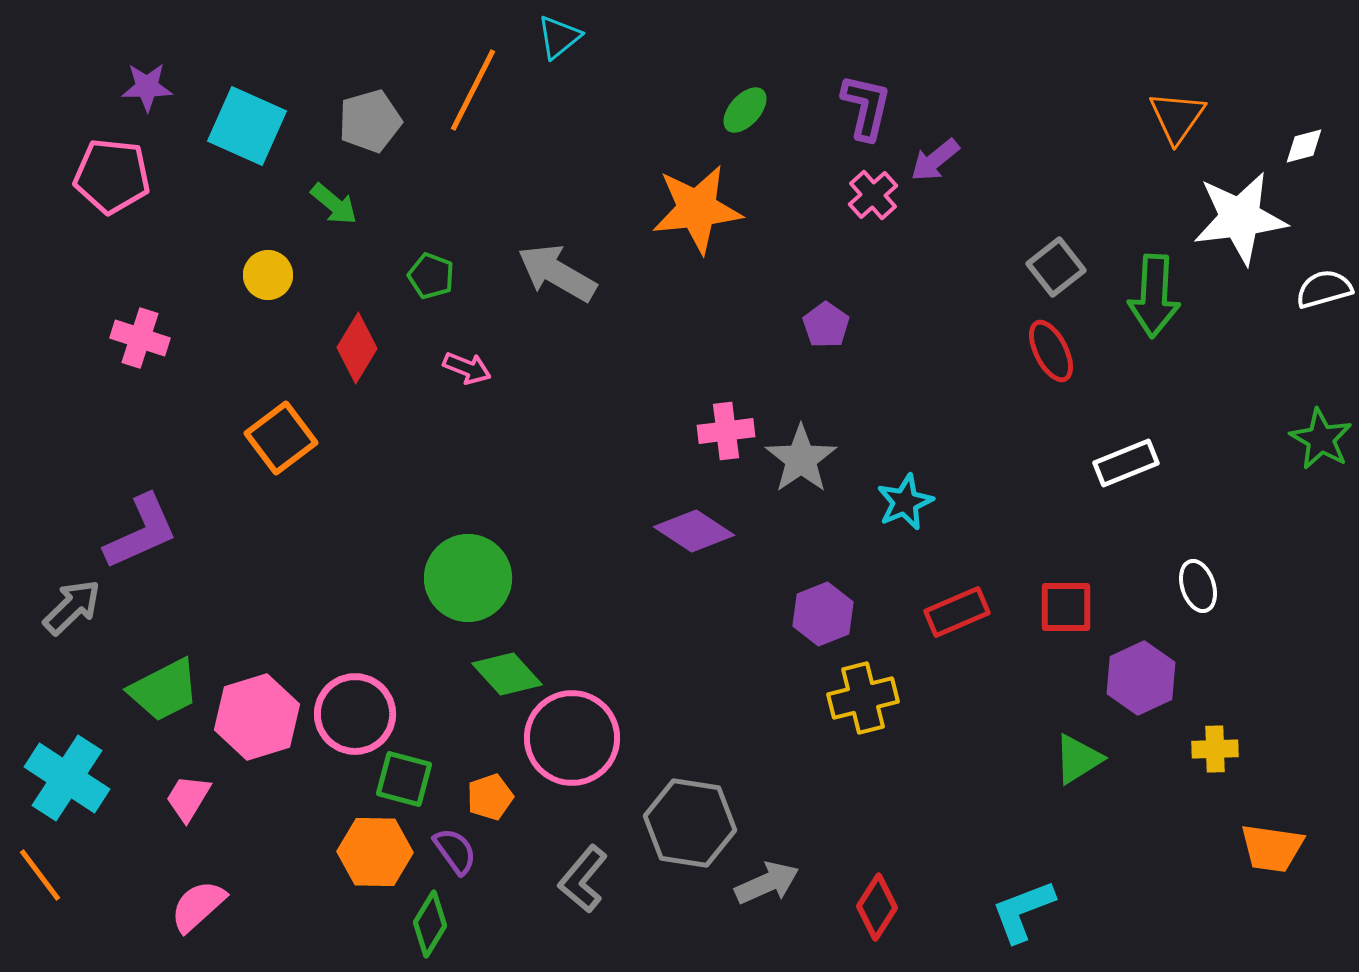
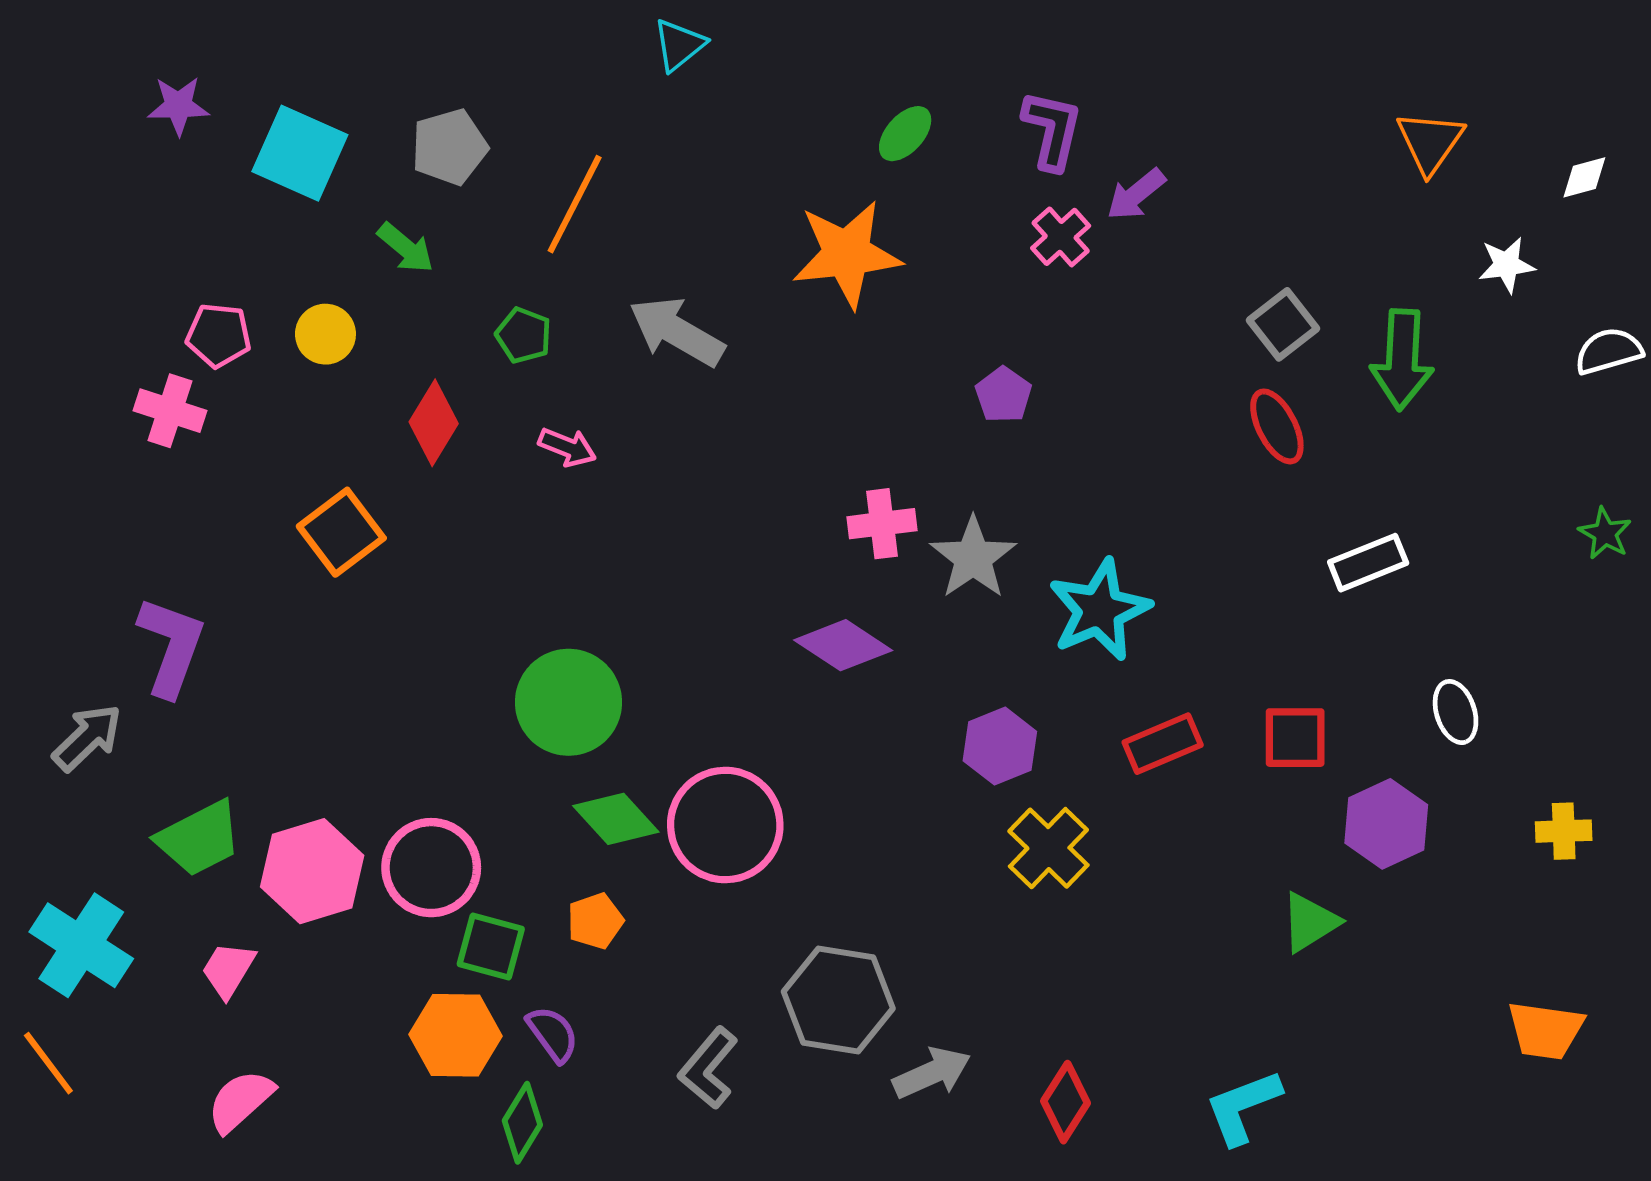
orange line: (473, 90) -> (575, 204), moved
pink pentagon: (112, 176) -> (219, 335), moved, size x0.7
white star: (1240, 218) -> (1507, 265), size x0.5
green star: (1321, 439) -> (1605, 533), size x0.7
cyan star: (905, 502) -> (1100, 610), size x1.5
purple L-shape: (141, 532) -> (171, 646), turned -46
yellow cross: (863, 698) -> (1048, 848), turned -32
pink circle: (572, 738) -> (725, 825), moved
yellow cross: (1215, 749) -> (1564, 831), moved
orange pentagon: (490, 797) -> (595, 921), moved

